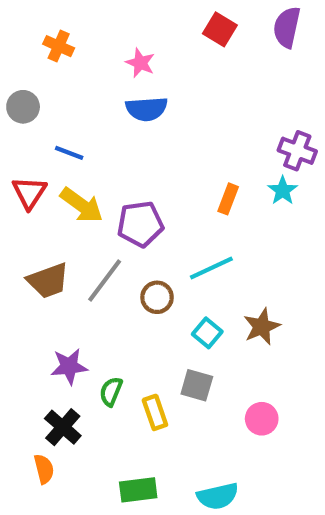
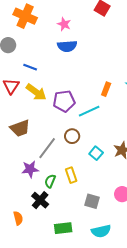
orange cross: (59, 46) -> (25, 16), size x1.6
cyan line: (211, 268) -> (89, 111), moved
gray line: (105, 281) -> (47, 148), moved
gray square: (197, 385) -> (92, 201), moved
yellow rectangle: (155, 412) -> (71, 175), moved
black cross: (63, 427) -> (40, 200), moved

